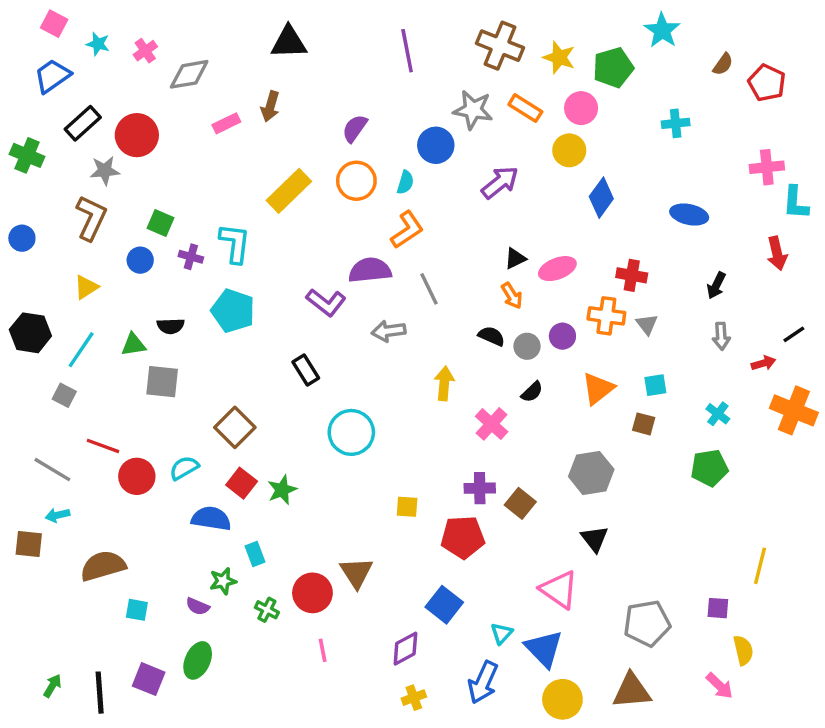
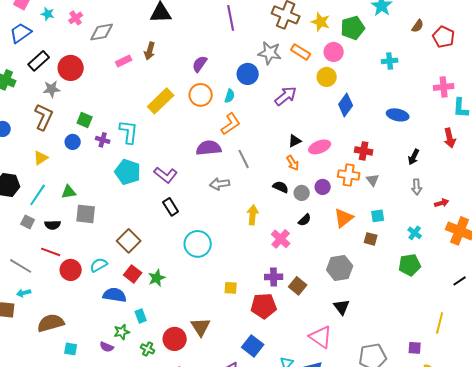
purple L-shape: (326, 302) -> (166, 175), moved
black semicircle: (171, 326) -> (53, 225), moved
black line: (794, 334) -> (460, 281), moved

